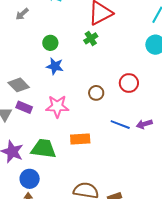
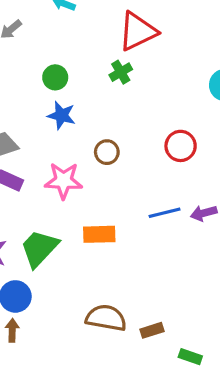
brown circle: (96, 93) -> (107, 152), moved
blue line: (120, 125) -> (165, 213), turned -36
green trapezoid: (44, 149) -> (39, 248), turned -56

